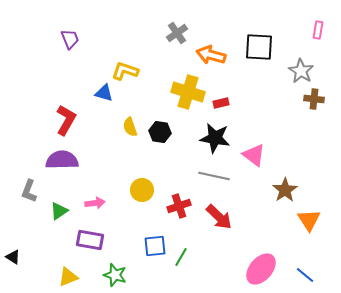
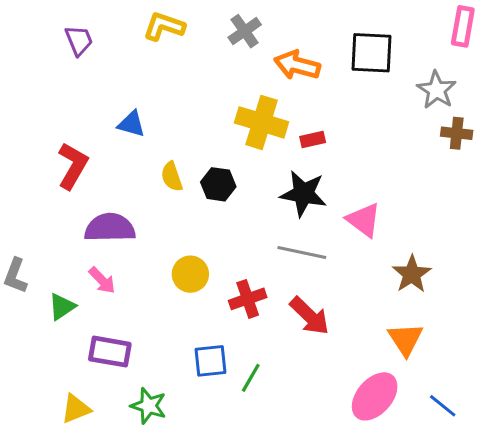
pink rectangle: (318, 30) -> (463, 26), size x1.4
yellow L-shape: (125, 71) -> (164, 26), moved
purple semicircle: (62, 160) -> (110, 228), moved
pink arrow: (95, 203) -> (102, 280), moved, turned 54
orange triangle: (309, 220) -> (406, 339), moved

